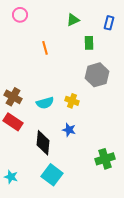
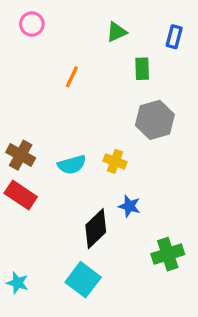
orange line: (45, 48) -> (72, 77), turned 40
blue star: (69, 130) -> (129, 206), moved
black diamond: (43, 143) -> (96, 229), moved, turned 40

